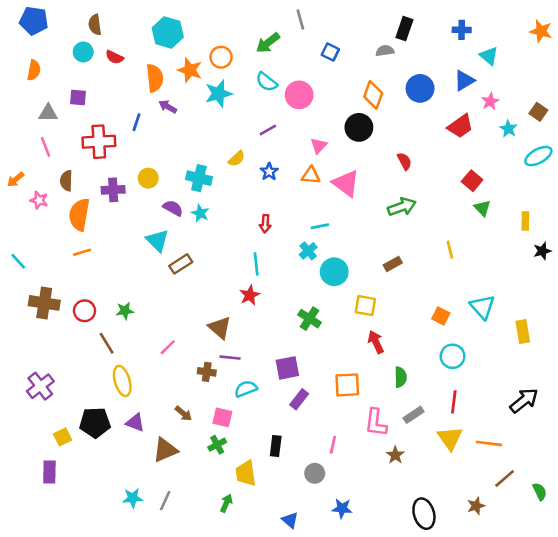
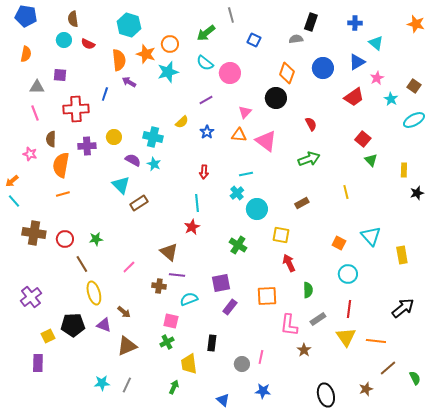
orange arrow: (16, 179) -> (12, 181), moved
brown arrow: (183, 413) -> (124, 312), moved
pink line: (333, 445) -> (261, 357), moved

